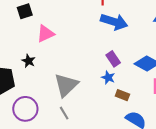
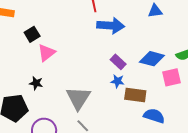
black square: (25, 11) -> (32, 34), moved
brown rectangle: (122, 95) -> (135, 95), size x1.5

